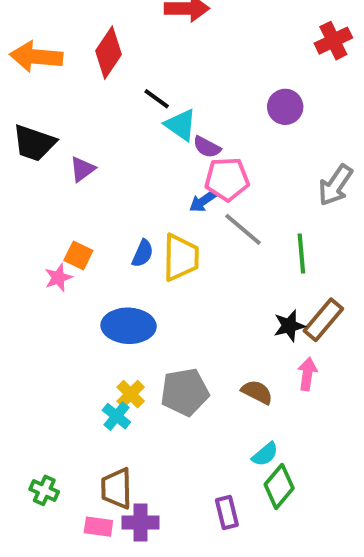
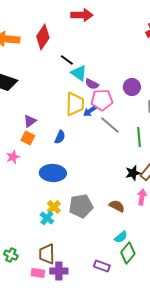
purple circle: (285, 107) -> (132, 87), moved
purple triangle: (82, 169) -> (30, 121), moved
yellow trapezoid: (181, 257) -> (75, 104), moved
pink star: (58, 278) -> (13, 157), moved
purple rectangle: (227, 513) -> (102, 266), turned -56

